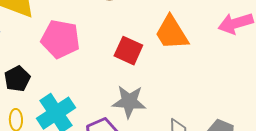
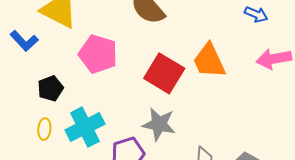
red square: (128, 51) -> (164, 73), size x1.4

